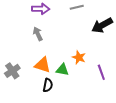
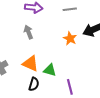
orange star: (79, 57) -> (70, 38), moved
purple line: (101, 72) -> (70, 87), moved

